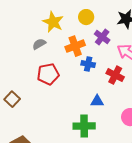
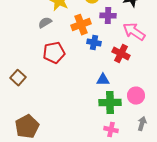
purple cross: (102, 37) -> (108, 16), turned -35
green cross: (84, 126) -> (110, 103), moved

